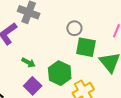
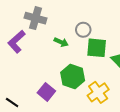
green arrow: (28, 62) -> (61, 42), moved

